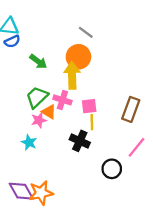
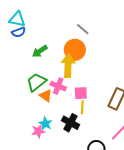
green arrow: (38, 61) -> (40, 51), turned 105
pink star: (39, 120) -> (38, 131), moved
cyan star: (29, 142) -> (45, 124), moved

